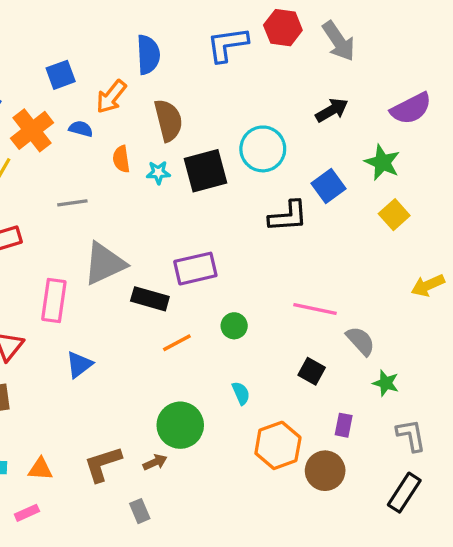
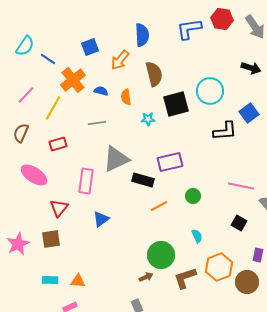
black arrow: (332, 110) -> (251, 68), turned 48
blue semicircle: (81, 129) -> (101, 91), moved
cyan star: (158, 173) -> (148, 119), moved
brown L-shape: (103, 464) -> (185, 278), moved

